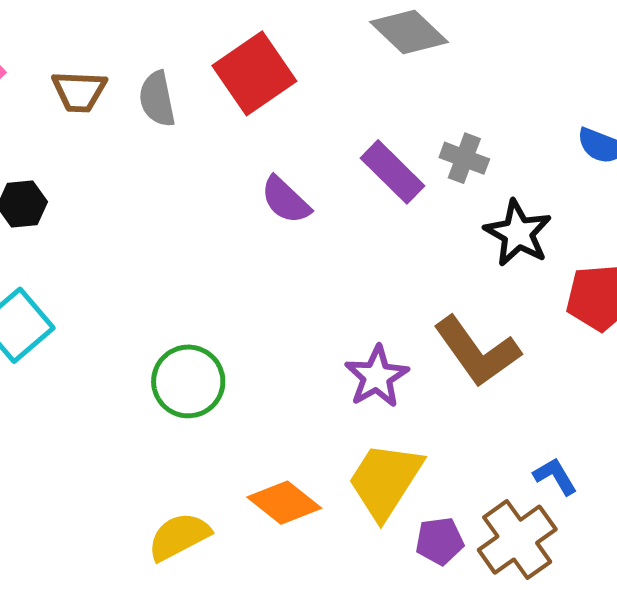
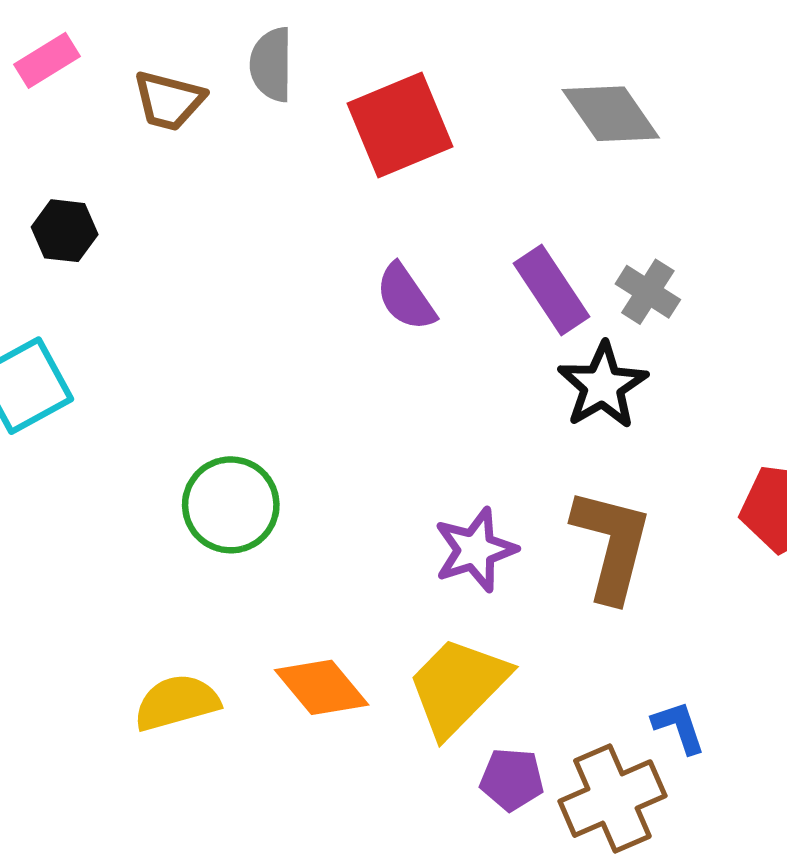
gray semicircle: (157, 99) -> (271, 65), moved
black star: (518, 233) -> (603, 386), moved
brown L-shape: (477, 351) -> (612, 545), turned -142

